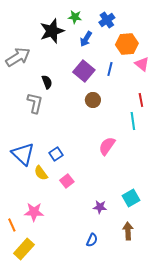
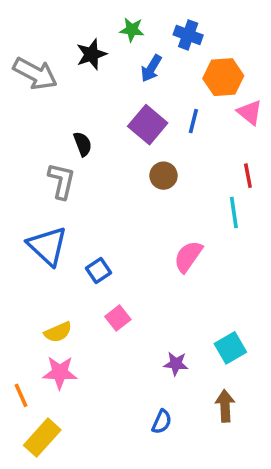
blue cross: (107, 20) -> (188, 35), turned -35
black star: (52, 31) -> (91, 54), size x0.7
gray arrow: (18, 57) -> (35, 74), moved, turned 60
blue triangle: (23, 154) -> (47, 246), moved
yellow semicircle: (41, 173) -> (58, 332), moved, turned -77

